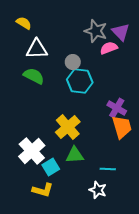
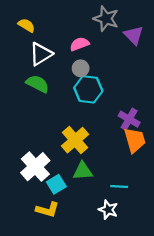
gray star: (96, 31) -> (106, 19), moved
pink semicircle: (109, 48) -> (79, 44), moved
white triangle: (37, 49) -> (41, 54), turned -30

